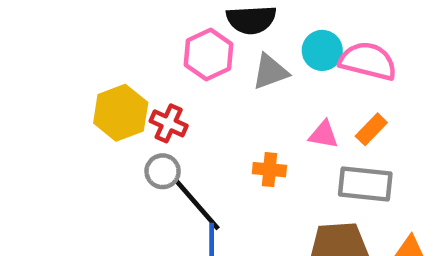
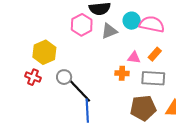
red cross: (169, 123) -> (33, 77), moved
orange cross: (269, 170) -> (122, 73), moved

